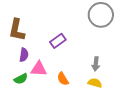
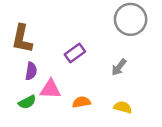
gray arrow: (96, 64) -> (119, 67), moved, turned 32
orange semicircle: (63, 79) -> (81, 102), turned 112

